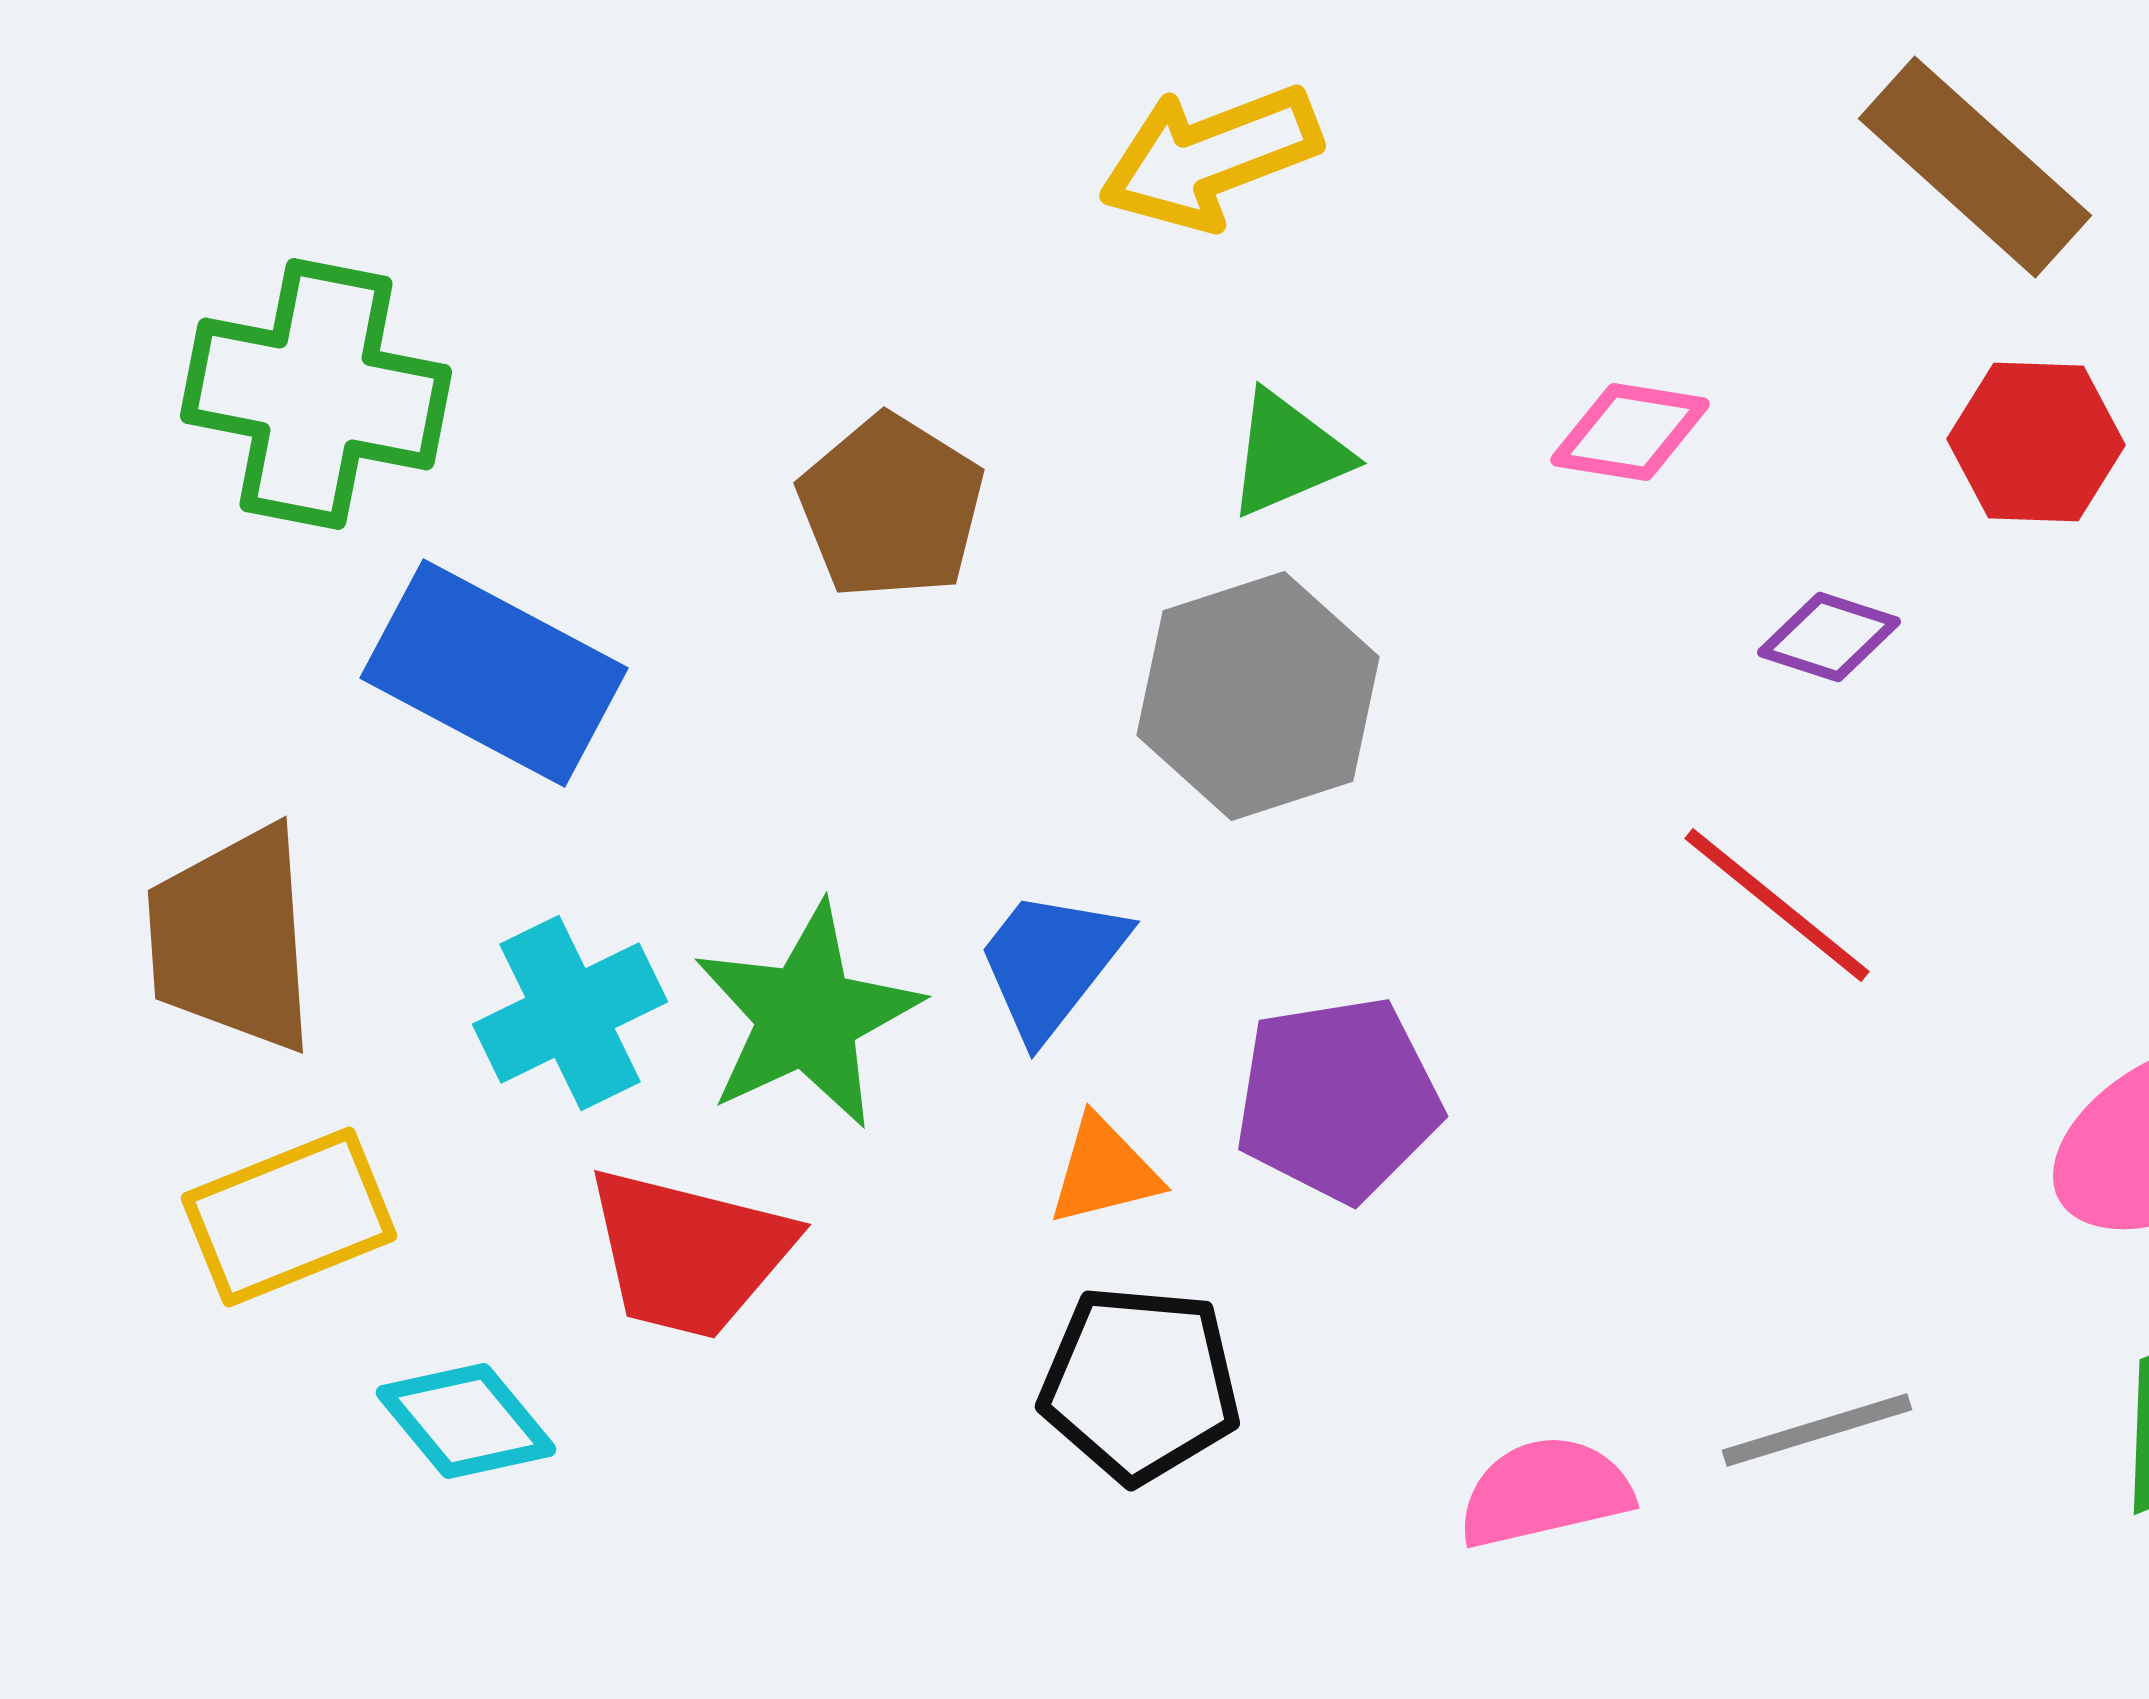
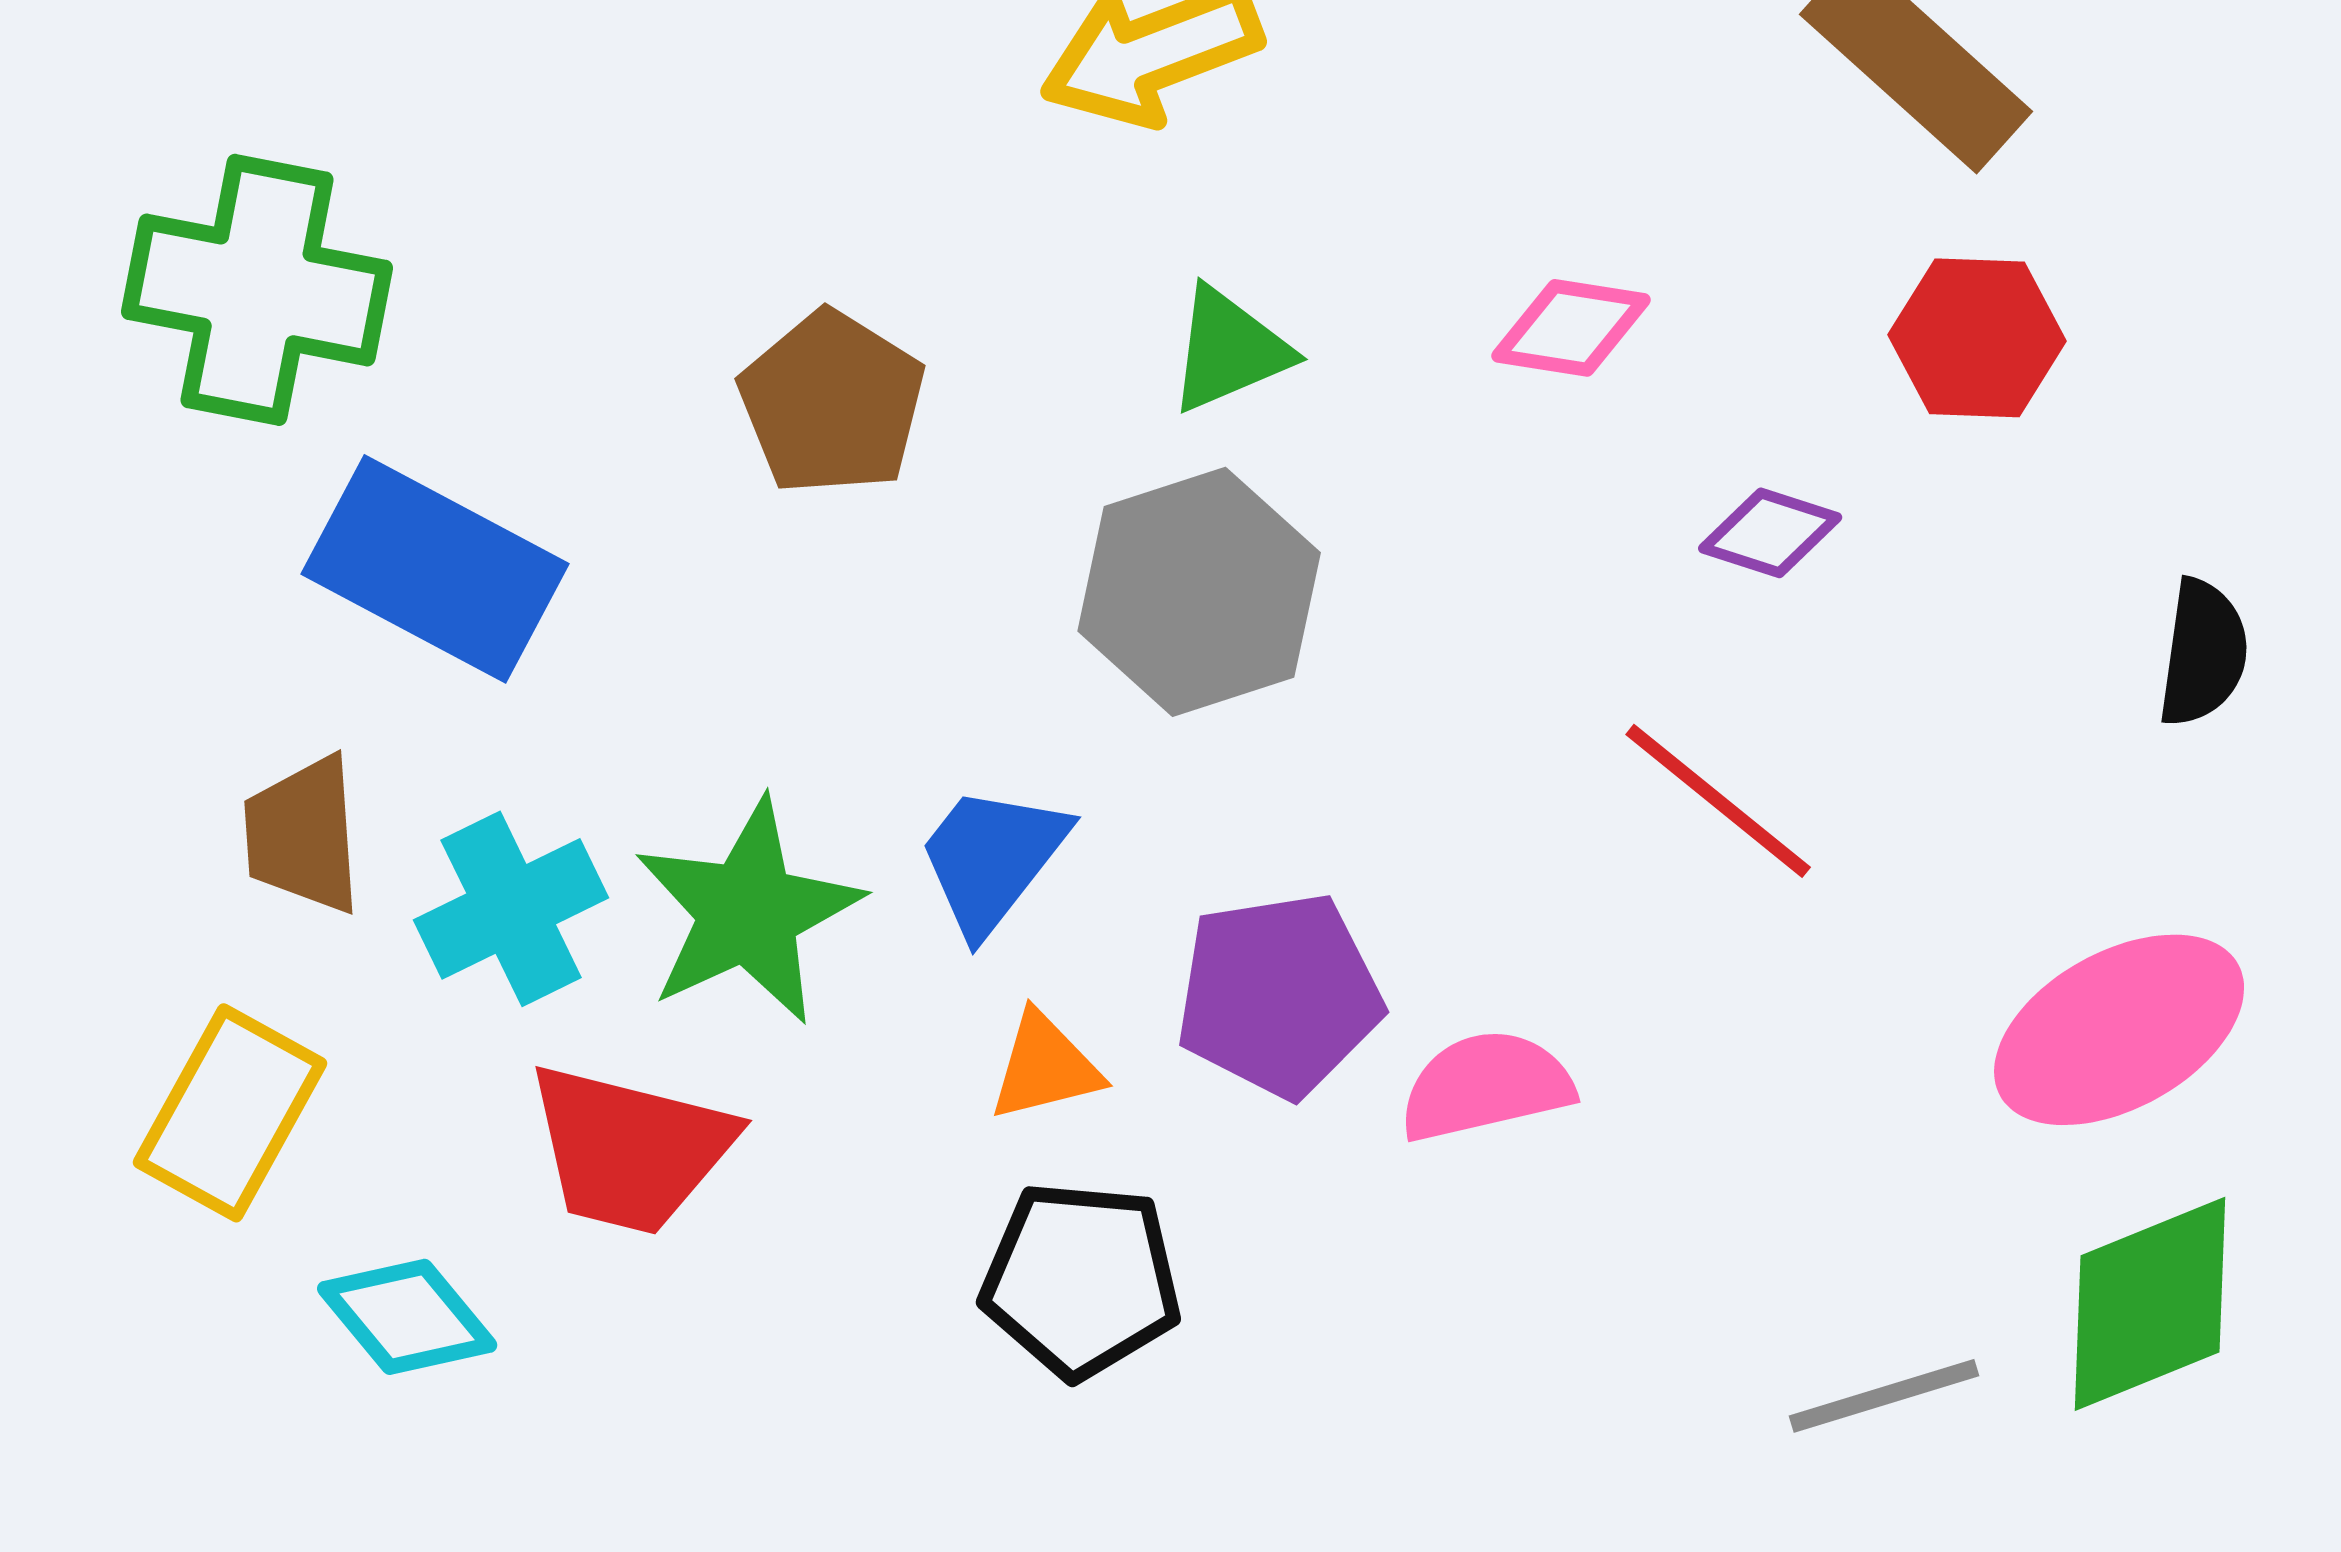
brown trapezoid: (232, 939) -> (303, 835), moved, size x0.7
yellow rectangle: (289, 1217) -> (230, 1113), turned -39
gray line: (1817, 1430) -> (1884, 1396), moved
pink semicircle: (1545, 1492) -> (1486, 1086), moved

